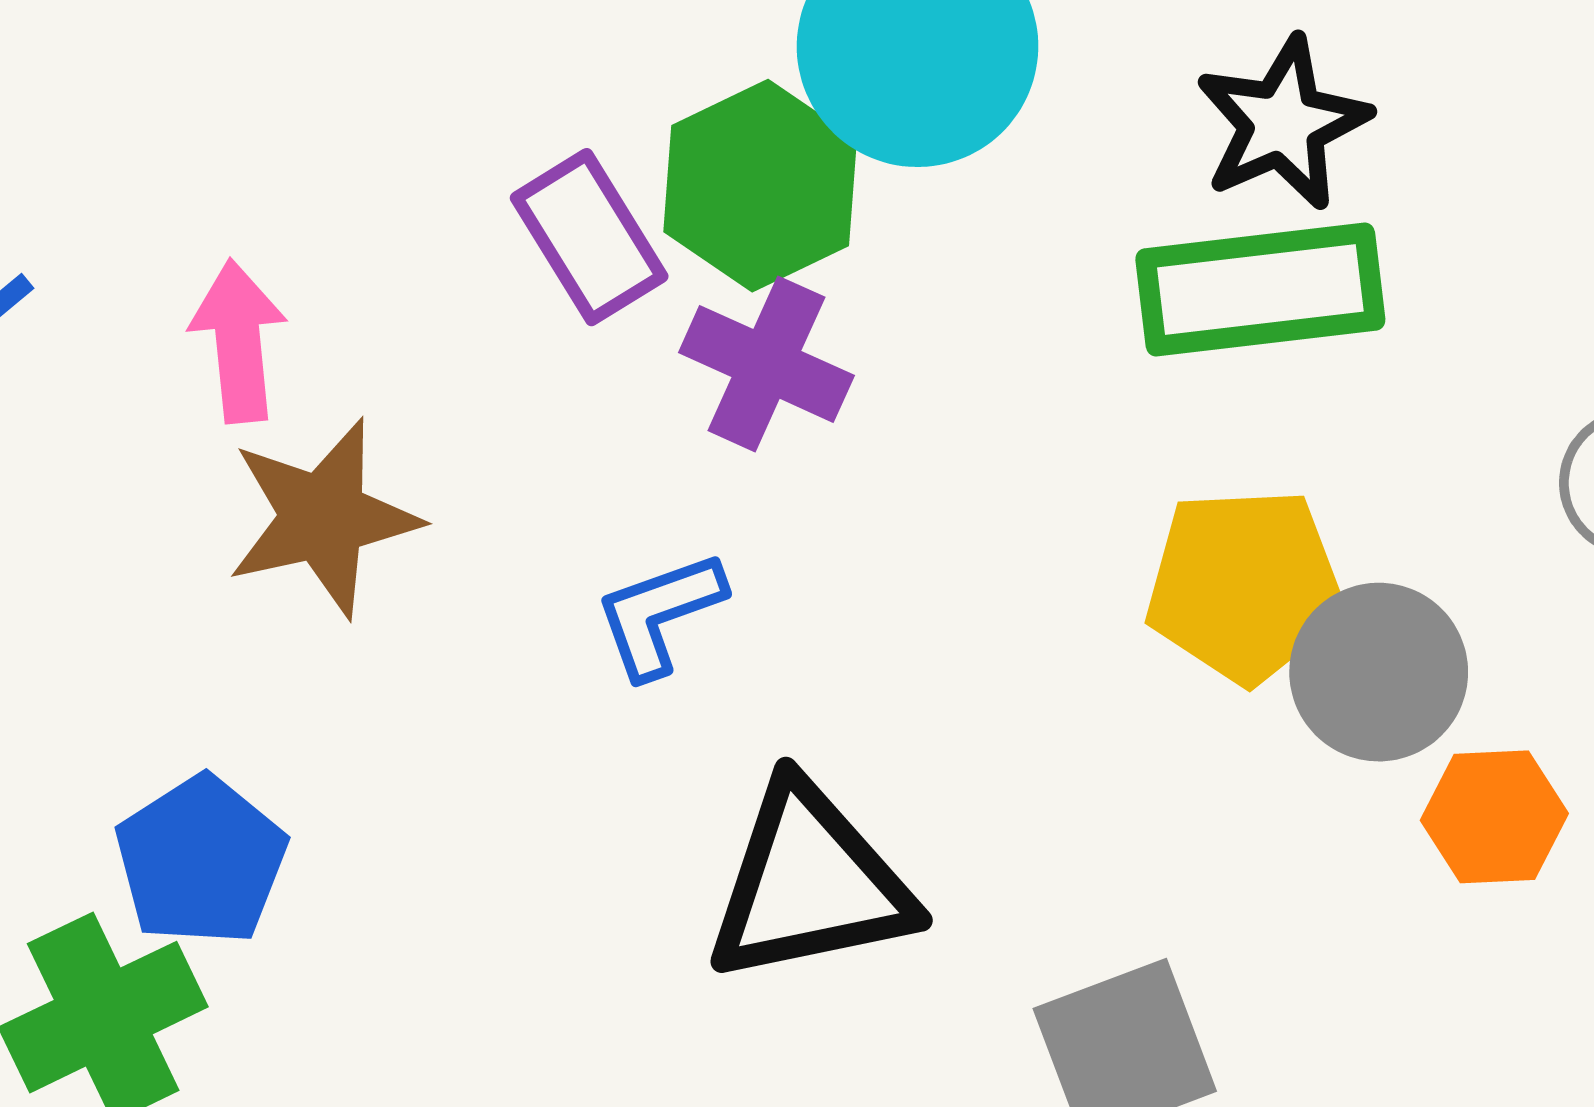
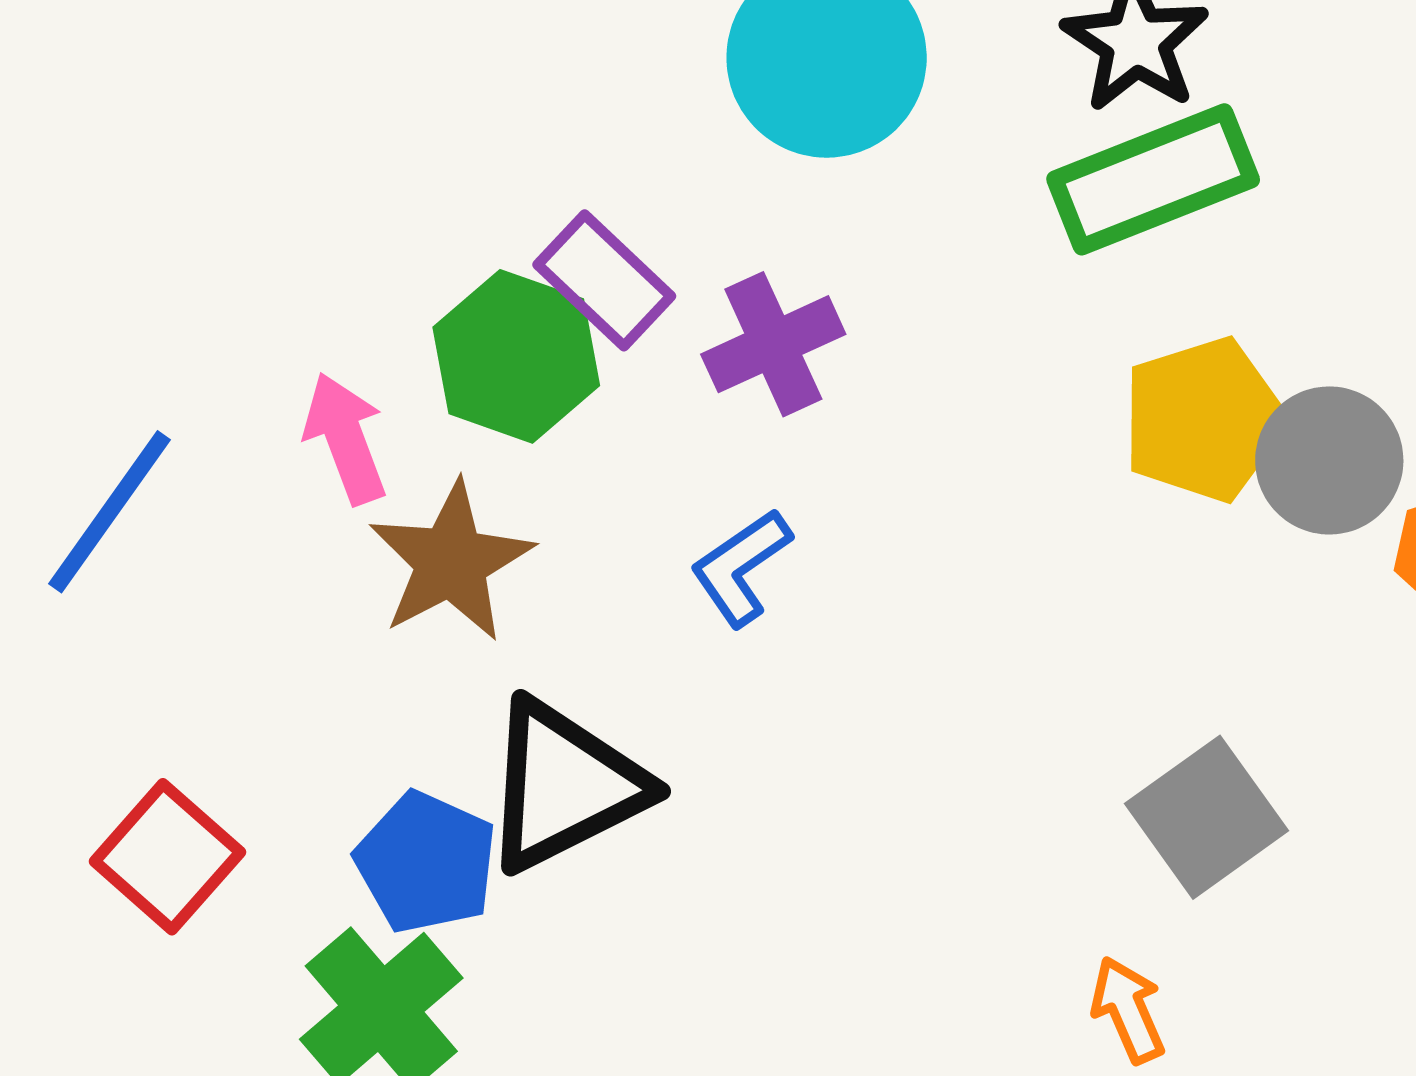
green hexagon: (760, 186) -> (516, 356), moved
purple cross: (766, 364) -> (773, 344), turned -34
black triangle: (810, 883) -> (564, 786), moved

